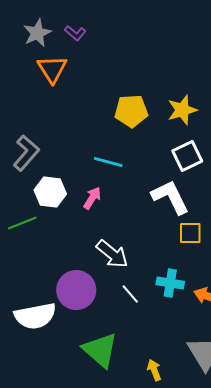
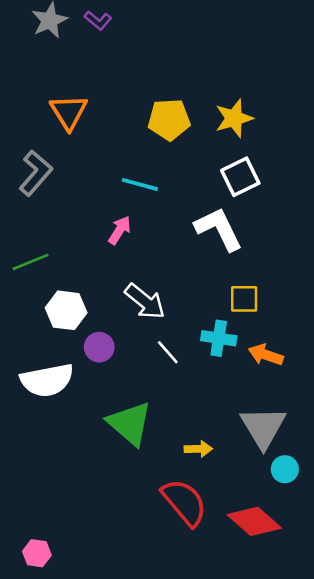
orange triangle: (52, 69) -> (69, 112), moved
white hexagon: (50, 192) -> (66, 310), moved
yellow square: (190, 233) -> (244, 299), moved
purple circle: (76, 290) -> (99, 347), size x0.6
yellow arrow: (154, 370) -> (198, 449), turned 110

